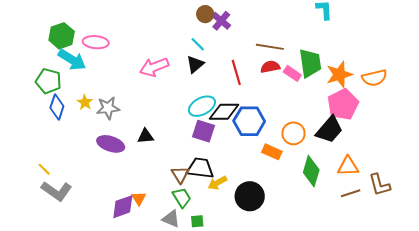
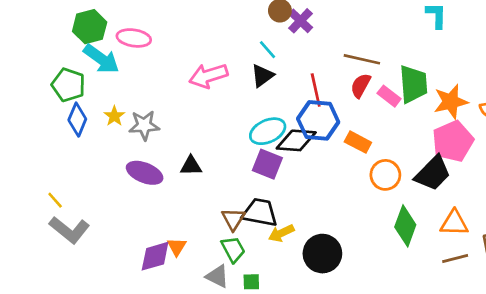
red semicircle: (270, 67) -> (361, 86), turned -54
blue hexagon: (249, 121) -> (318, 120), moved
orange rectangle: (272, 152) -> (358, 142), moved

